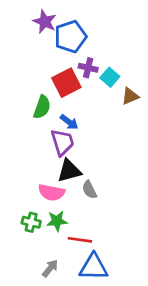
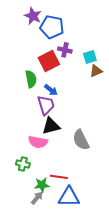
blue pentagon: (70, 37) -> (52, 27), turned 30
cyan square: (110, 77) -> (90, 57), moved, turned 32
green semicircle: (42, 107) -> (31, 79), turned -30
gray semicircle: (89, 190) -> (81, 140), moved, size x1.5
green star: (57, 221) -> (42, 185), moved

